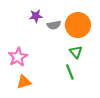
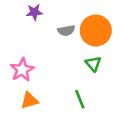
purple star: (36, 16) -> (34, 12), moved
green line: (70, 72) -> (80, 99), moved

